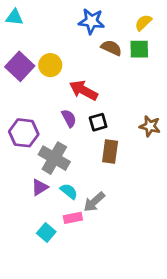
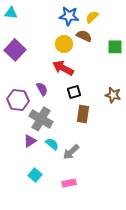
yellow semicircle: (143, 23) -> (92, 17), moved
green square: (139, 49) -> (115, 47), moved
yellow circle: (50, 65) -> (64, 44), moved
purple semicircle: (69, 118) -> (42, 89), moved
pink rectangle: (73, 218) -> (69, 183), moved

